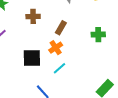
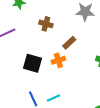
cyan line: (60, 68) -> (53, 98), moved

